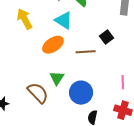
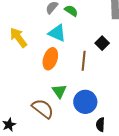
orange ellipse: (53, 45) -> (50, 59), turned -30
brown line: (86, 52) -> (84, 61), turned -72

